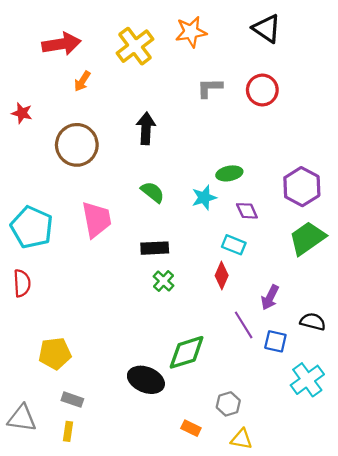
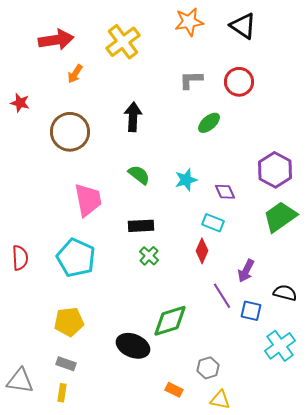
orange star: (191, 32) -> (189, 22), moved
green ellipse: (229, 173) -> (209, 123), moved, turned -30
cyan pentagon: (32, 227) -> (76, 258), moved
yellow pentagon: (55, 353) -> (69, 322), moved

